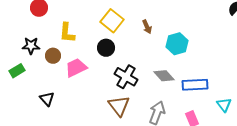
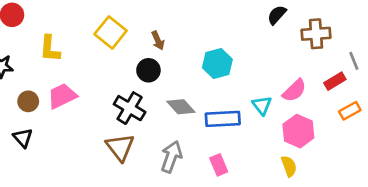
cyan hexagon: (177, 44) -> (217, 64), moved
black circle: (106, 48) -> (148, 70), moved
brown circle: (53, 56) -> (28, 101), moved
cyan triangle: (224, 105) -> (262, 105), moved

